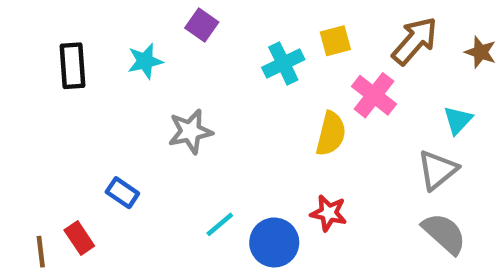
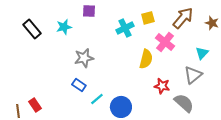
purple square: (202, 25) -> (89, 11), turned -32
black rectangle: (73, 66) -> (32, 29), turned -36
blue rectangle: (122, 193) -> (79, 85), moved
red star: (329, 213) -> (162, 86), moved
gray semicircle: (444, 233) -> (184, 103), moved

